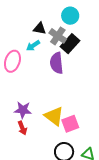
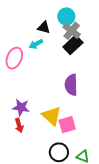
cyan circle: (70, 16) -> (66, 16), moved
gray cross: (58, 36) -> (72, 31), moved
purple semicircle: (57, 63) -> (71, 85), moved

